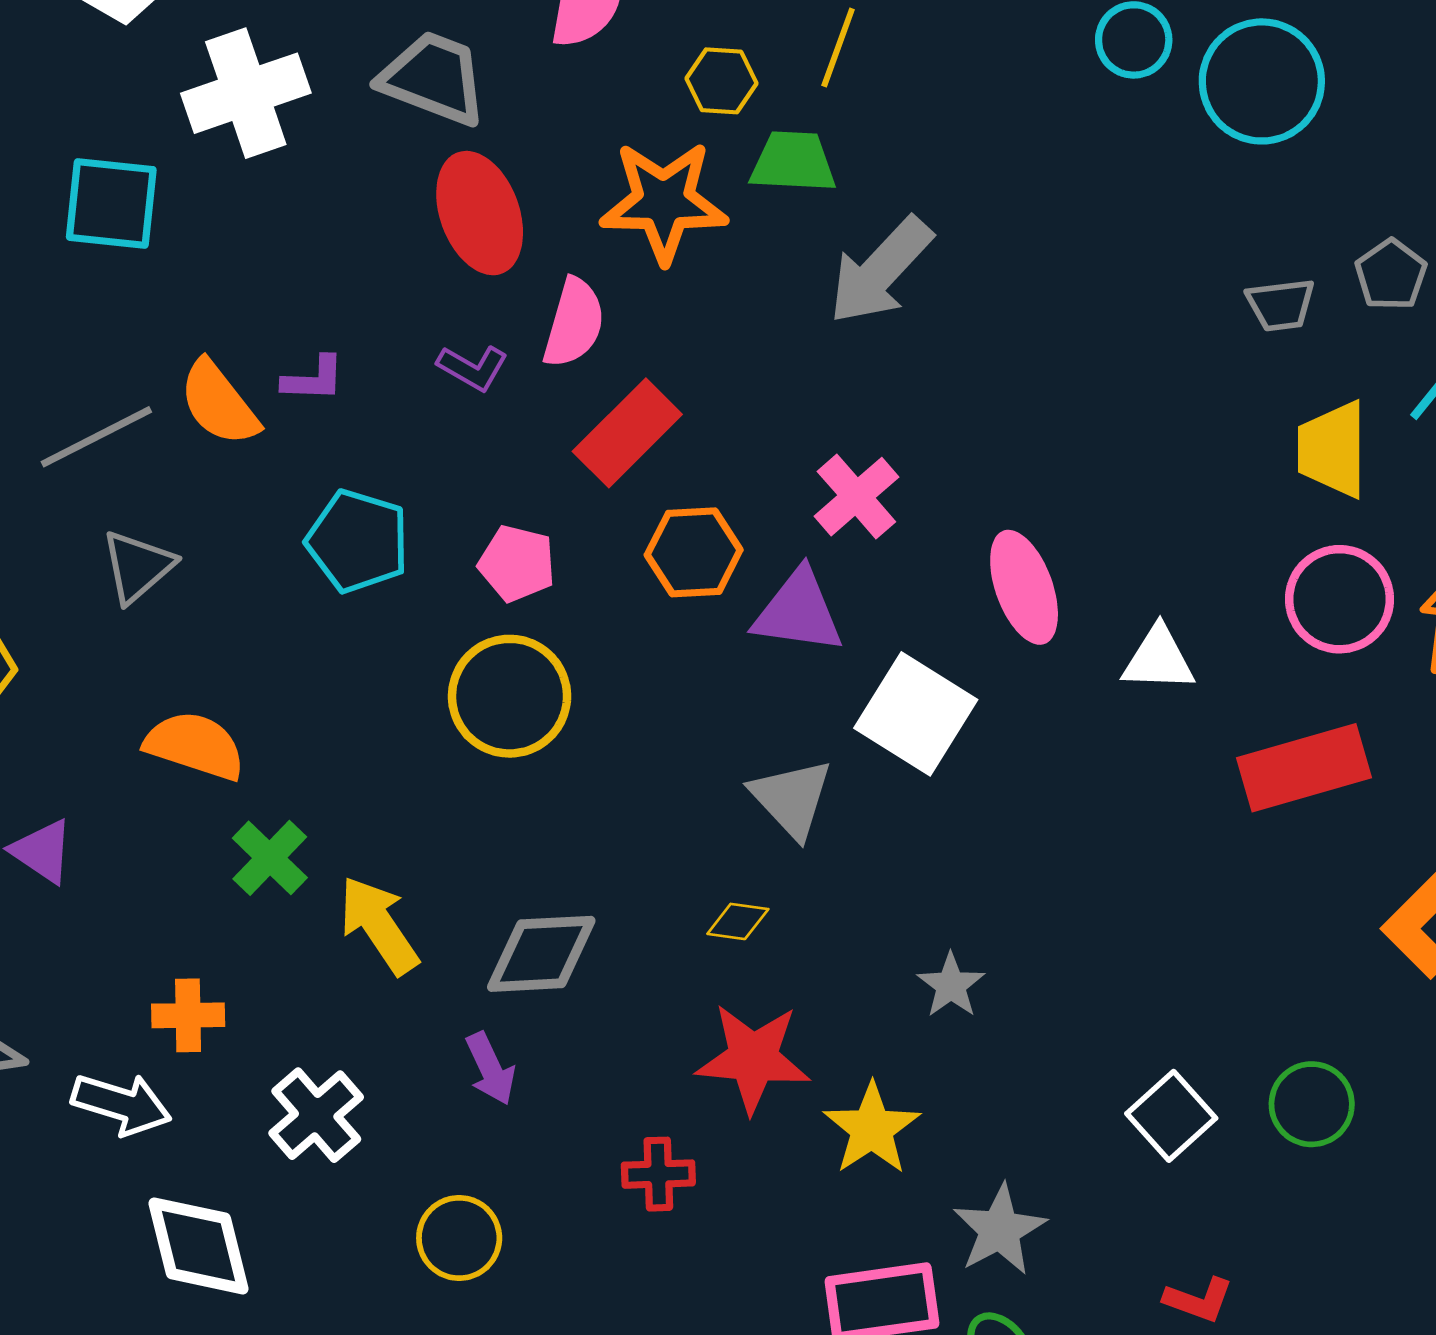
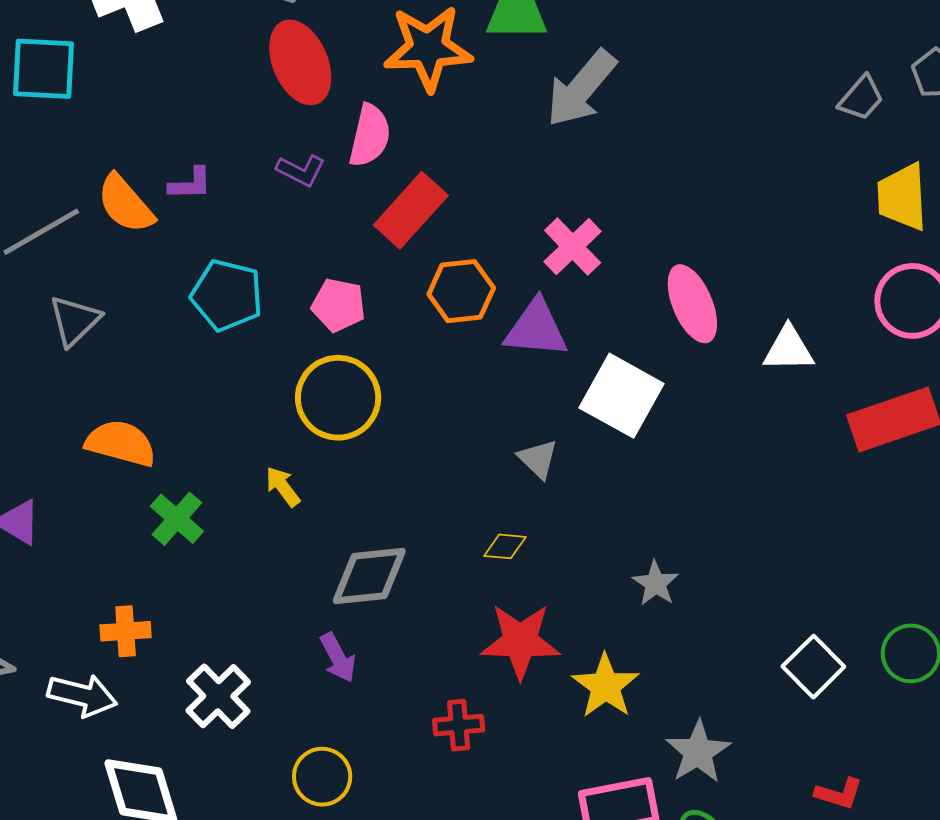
gray trapezoid: (1281, 305) -> (861, 98), turned -39
gray triangle: (792, 798) -> (538, 459), size x0.7
yellow arrow: (379, 925) -> (283, 487), moved, size x0.6

